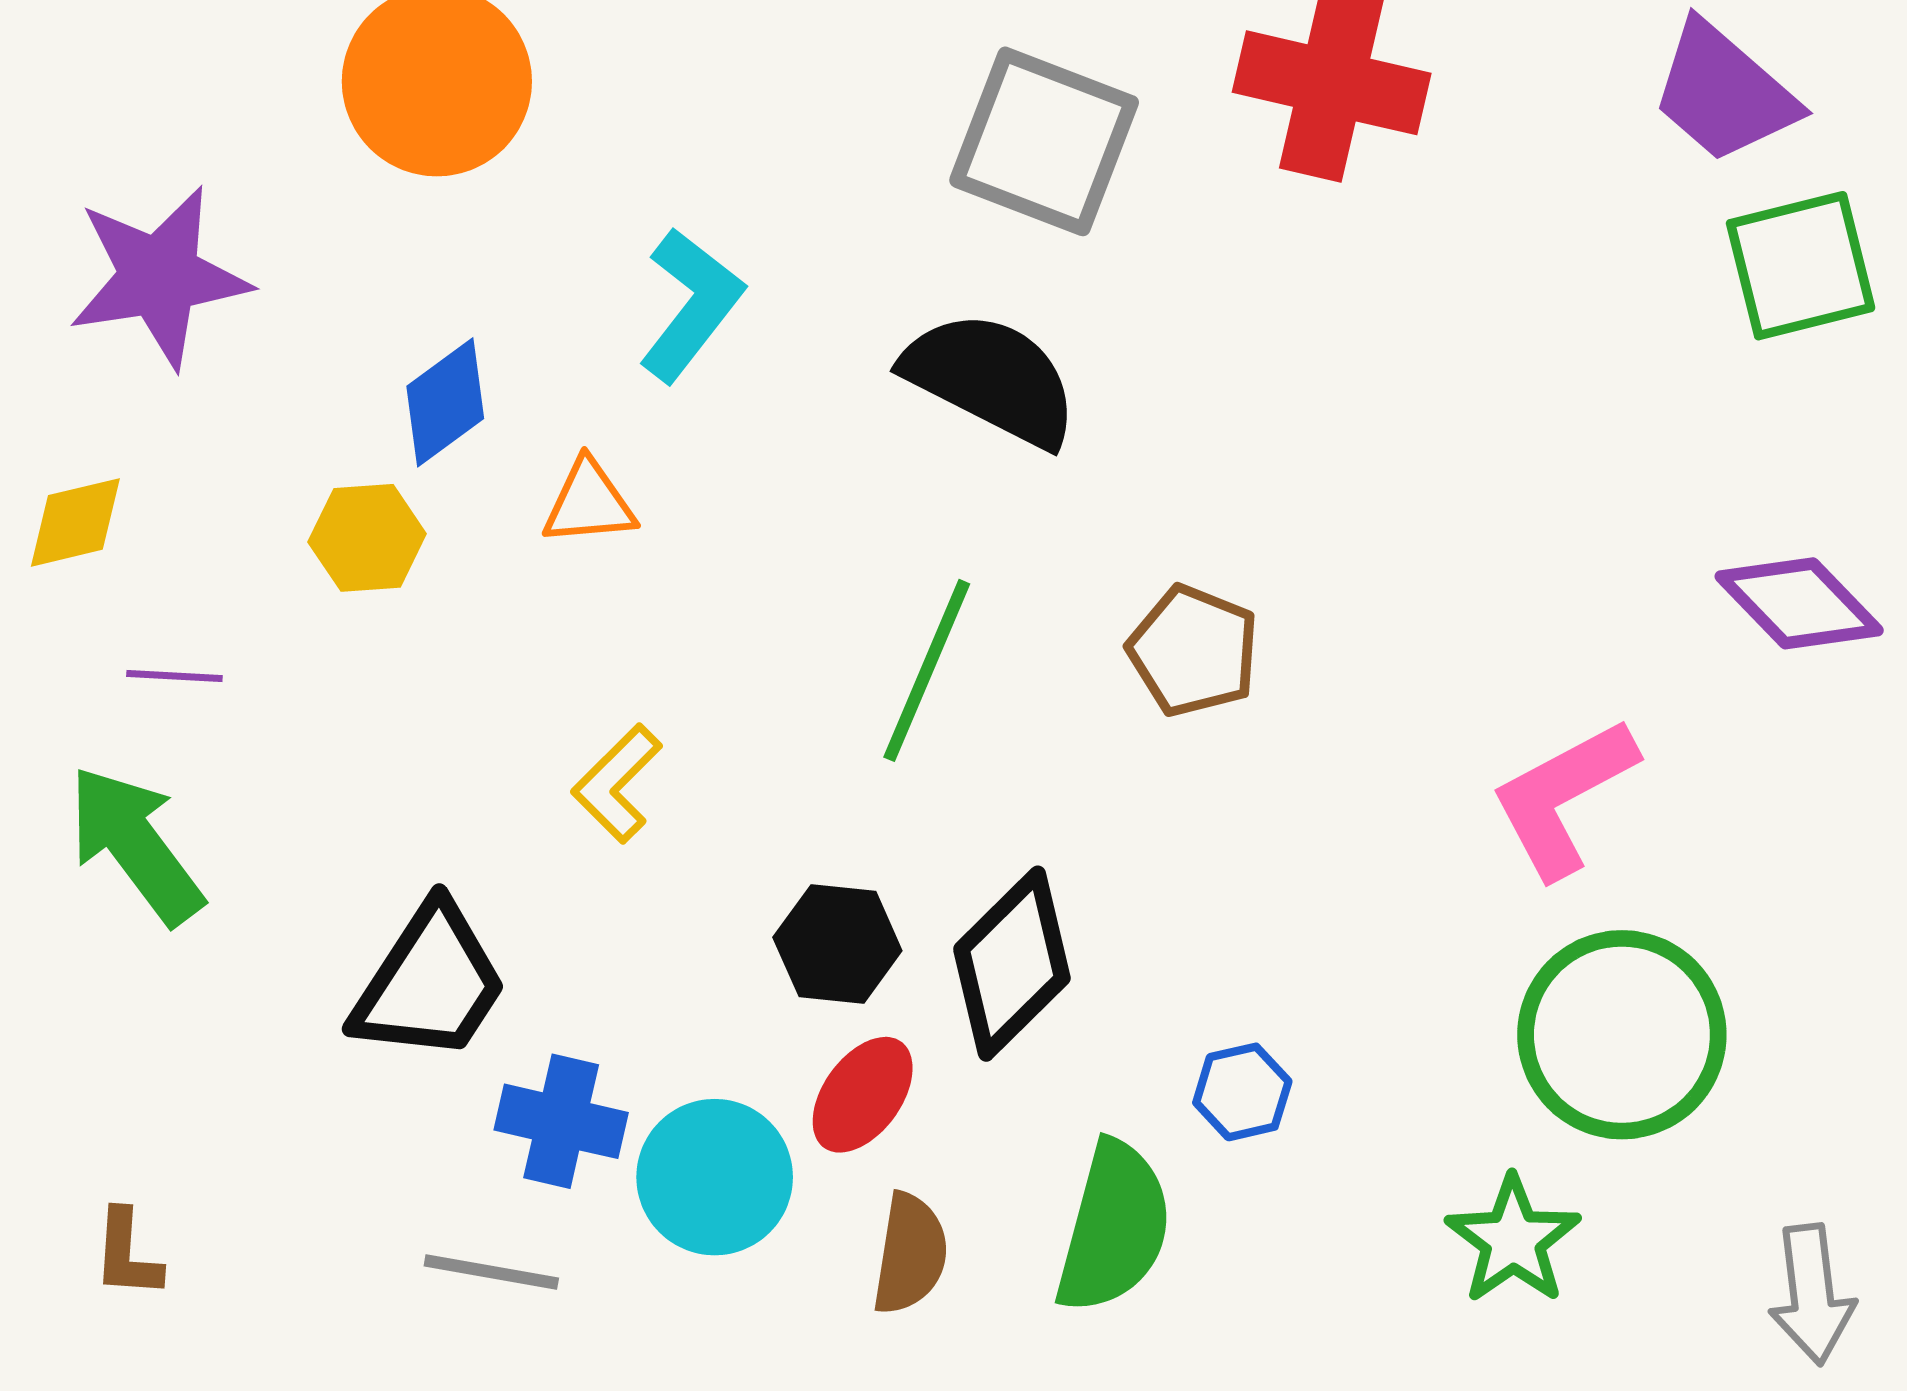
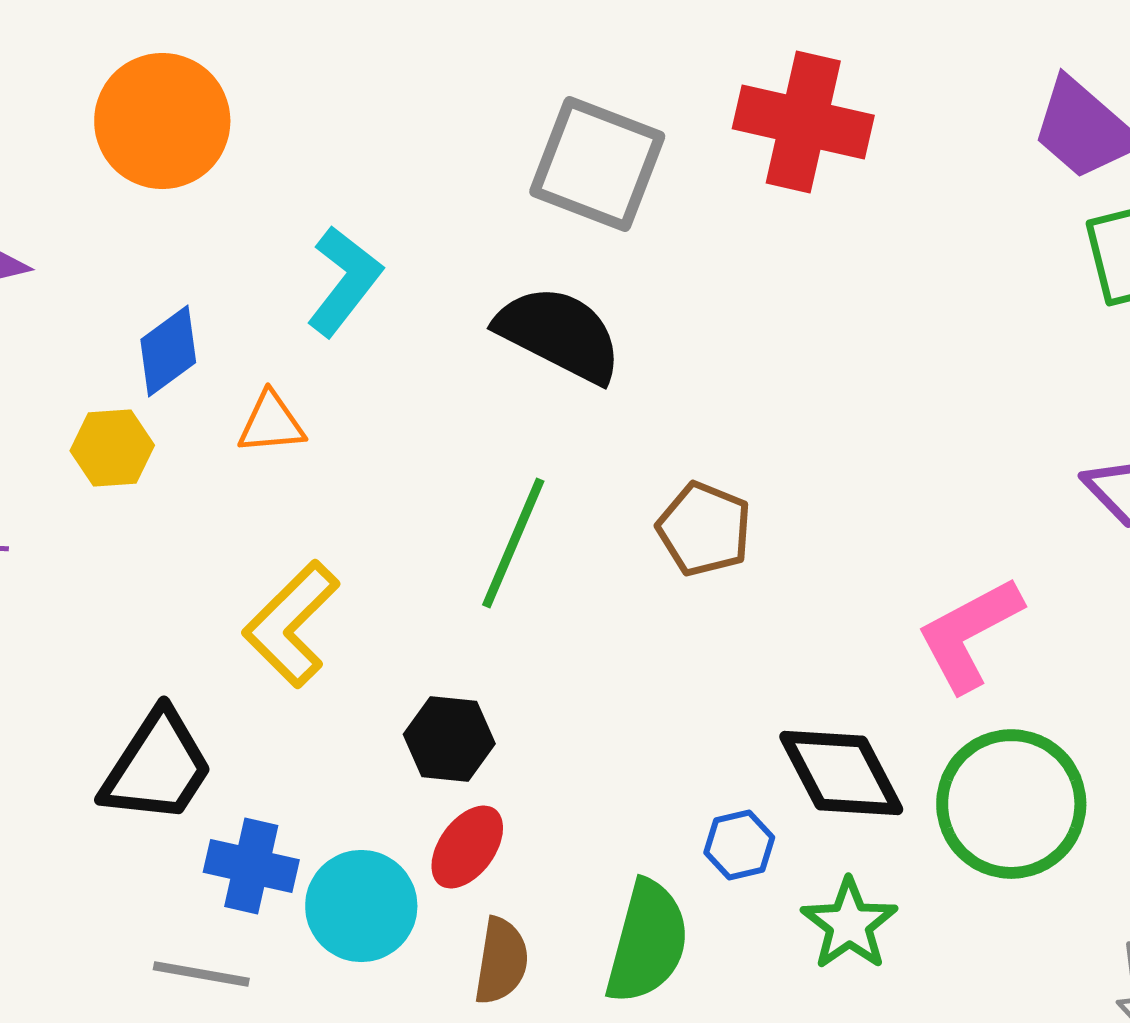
yellow L-shape: (617, 783) -> (291, 624), size x1.5
black diamond: (1012, 964) -> (841, 773), moved, turned -73
green star: (1513, 1240) -> (849, 924), moved

